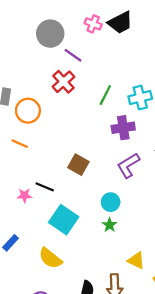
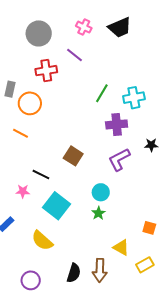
pink cross: (93, 24) -> (84, 27), moved
gray circle: (50, 34) -> (39, 33), moved
red cross: (63, 82) -> (46, 71), moved, turned 30
pink star: (24, 195) -> (23, 191), moved

